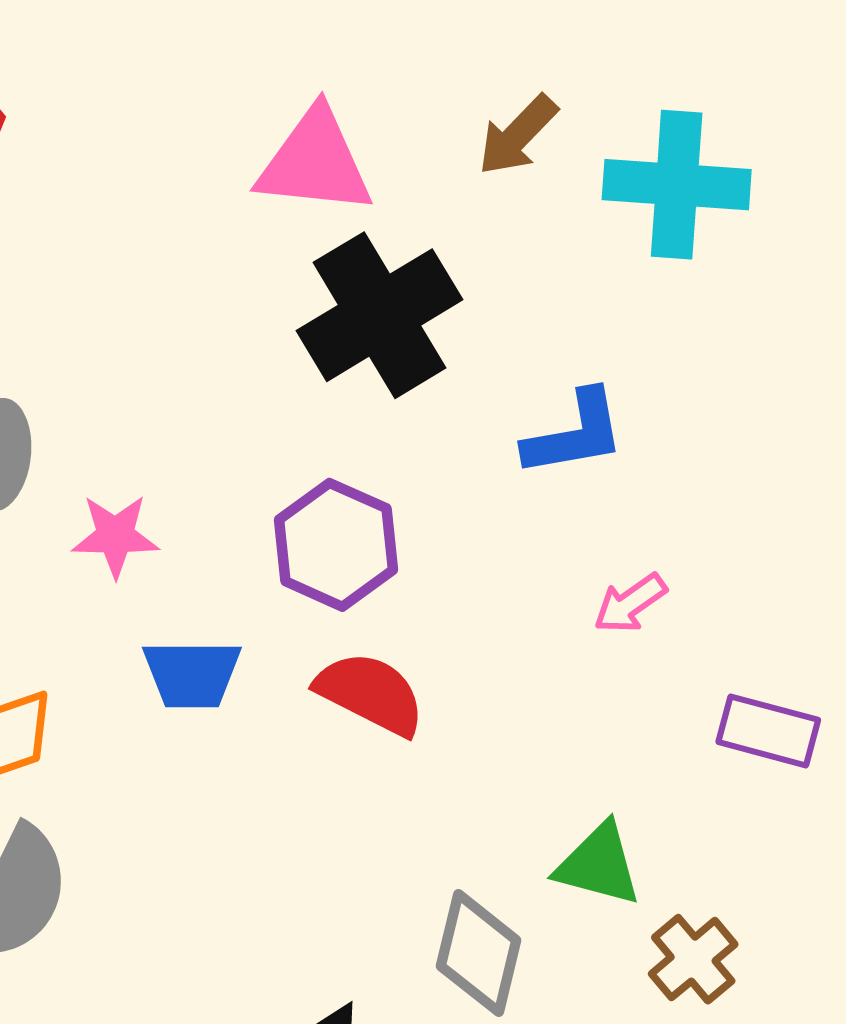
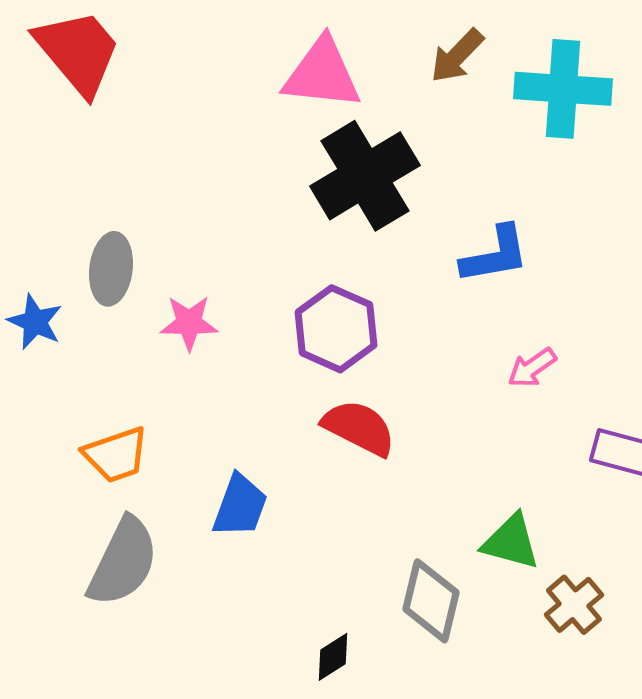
blue trapezoid: (192, 674) -> (240, 506), moved, turned -70

